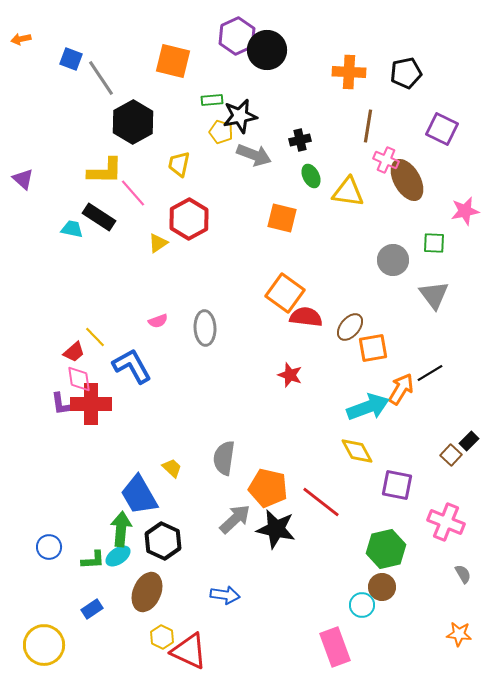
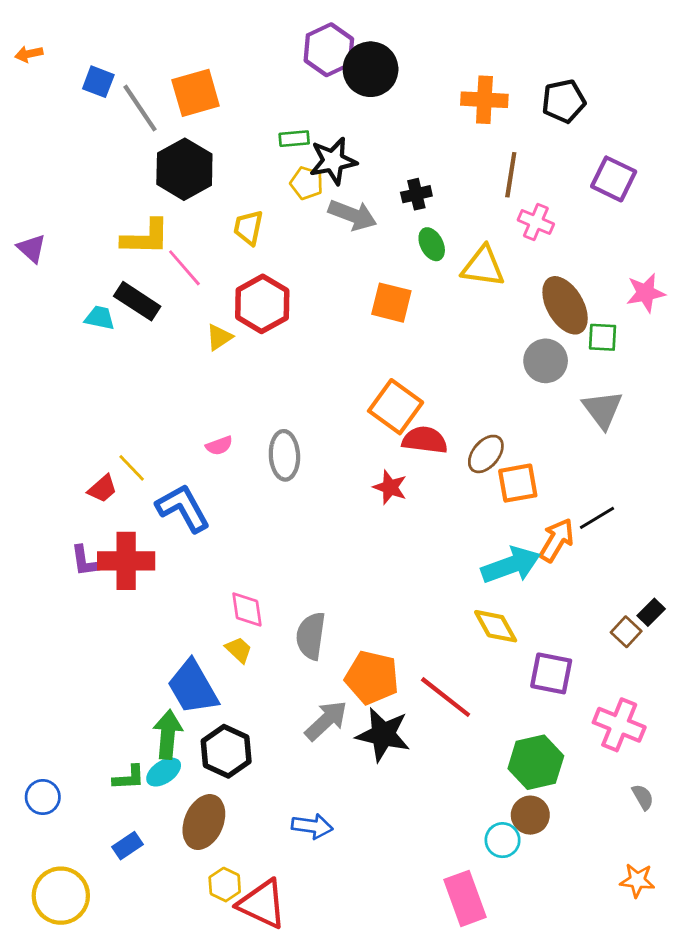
orange square: (173, 61) -> (196, 93), moved, turned -30
brown ellipse: (407, 180) -> (565, 305), moved
red star: (290, 375) -> (390, 487), moved
pink diamond: (79, 379) -> (247, 610), moved
blue circle: (49, 547) -> (43, 797), moved

